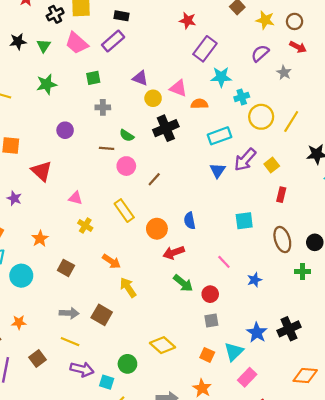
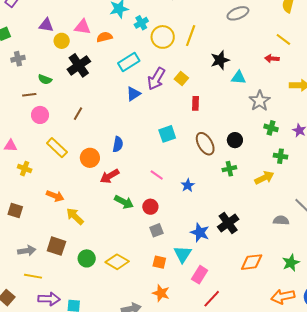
pink circle: (126, 166) -> (40, 115), moved
blue triangle: (217, 170) -> (134, 94), turned 35
blue semicircle: (190, 221) -> (118, 144), turned -147
green circle: (127, 364) -> (87, 258), moved

